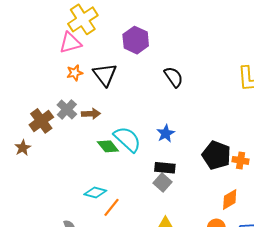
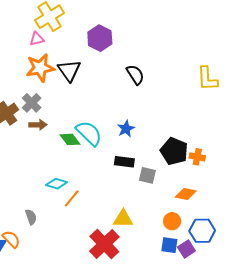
pink triangle: (70, 43) -> (37, 39), size x0.7
orange star: (75, 73) -> (40, 68), size x1.8
brown arrow: (91, 114) -> (38, 125), moved
gray square: (162, 182) -> (147, 175), moved, turned -30
orange diamond: (230, 199) -> (186, 194), turned 40

